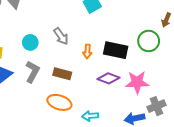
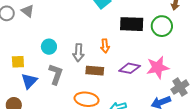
gray arrow: (61, 36) -> (78, 53), moved, turned 48
black rectangle: (116, 50) -> (132, 24), moved
brown rectangle: (62, 74) -> (95, 71), moved

